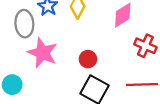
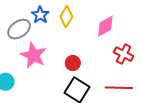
gray ellipse: (24, 24) -> (19, 29), turned 55

